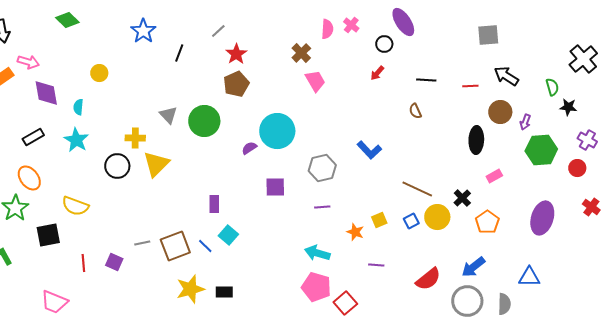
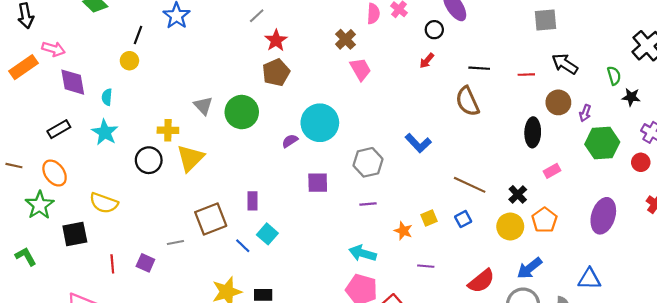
black line: (179, 53) -> (138, 35), moved
brown semicircle: (415, 111) -> (467, 101), size x1.8
yellow circle: (437, 217) -> (510, 226), moved
brown square: (175, 246) -> (211, 219), moved

